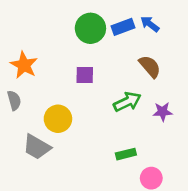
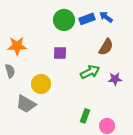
orange star: (24, 65) -> (17, 46), turned -30
brown semicircle: (150, 66) -> (106, 47), turned 72
green rectangle: (126, 154) -> (85, 116), moved, turned -56

